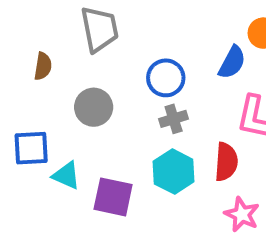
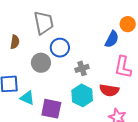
blue circle: (166, 78) -> (60, 48), moved
red semicircle: (226, 162) -> (109, 90), turned 96

